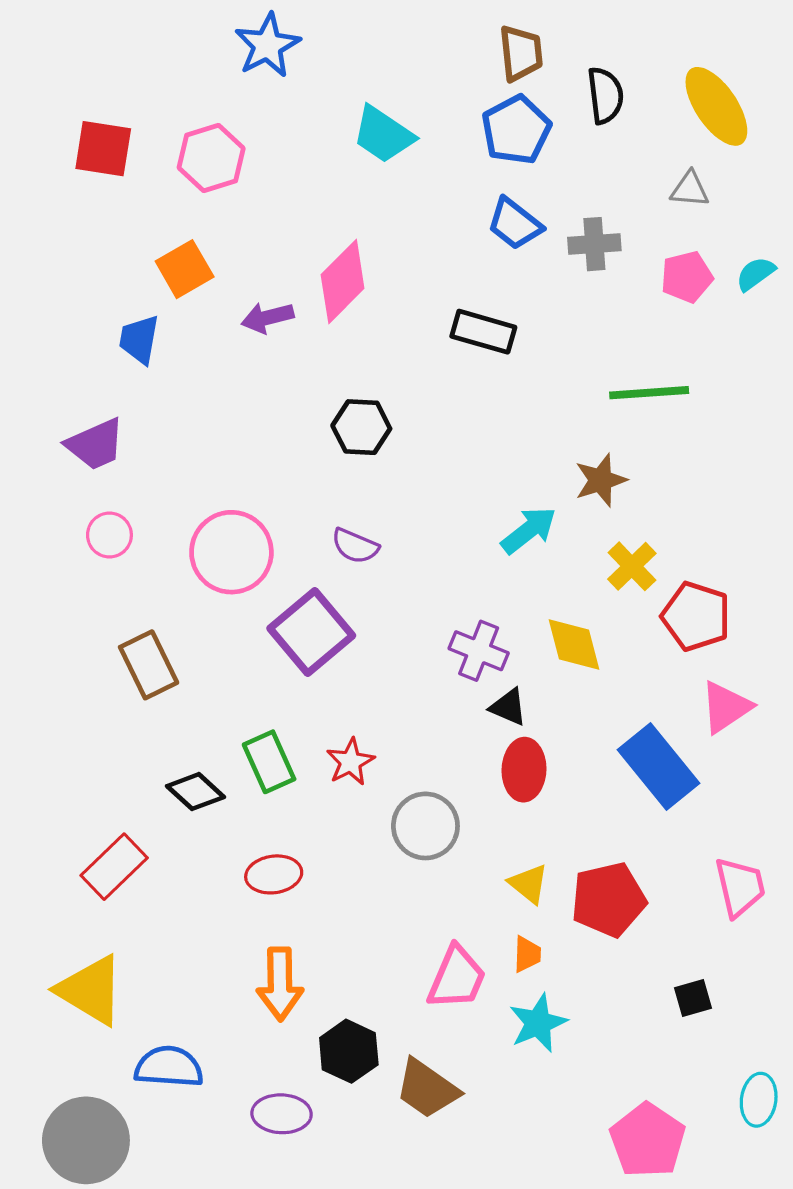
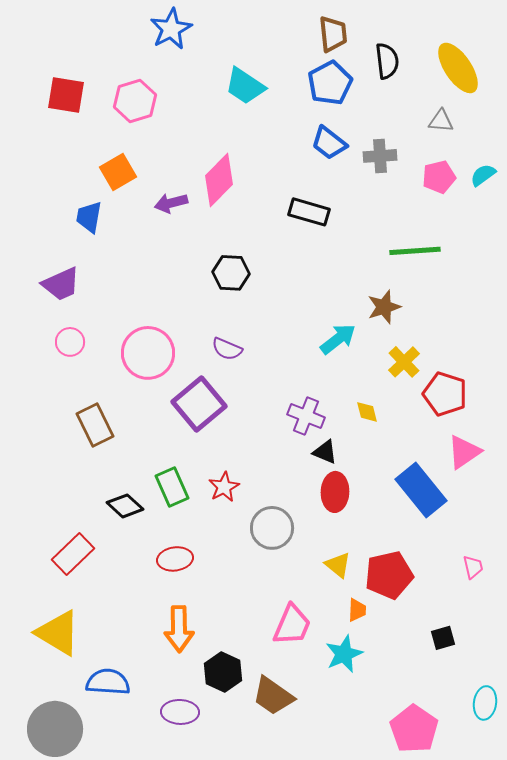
yellow diamond: (574, 644) -> (367, 412), size x0.6
pink trapezoid: (740, 887) -> (473, 567), size x0.6
orange trapezoid: (527, 954) -> (357, 610), moved

